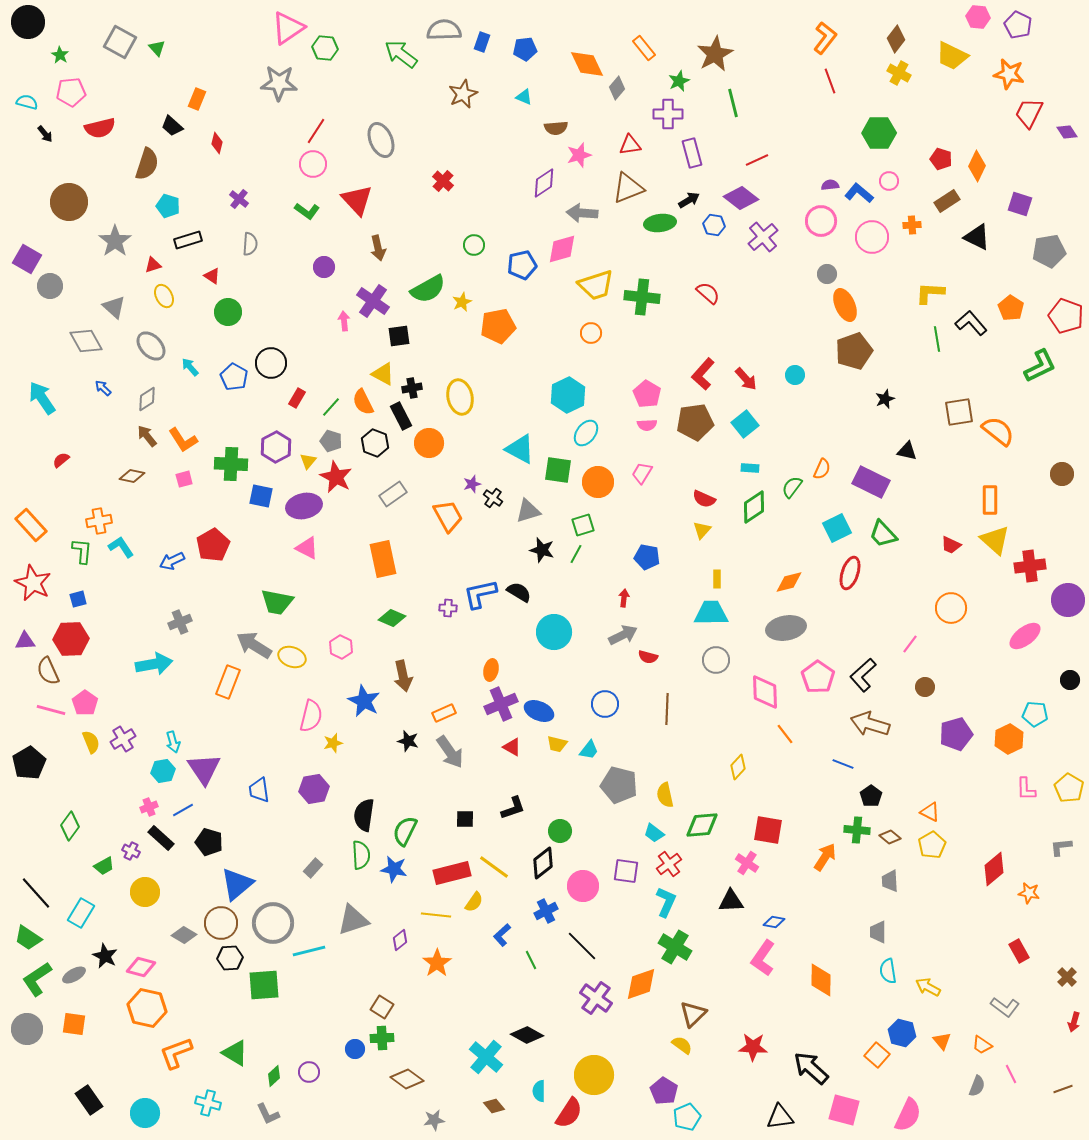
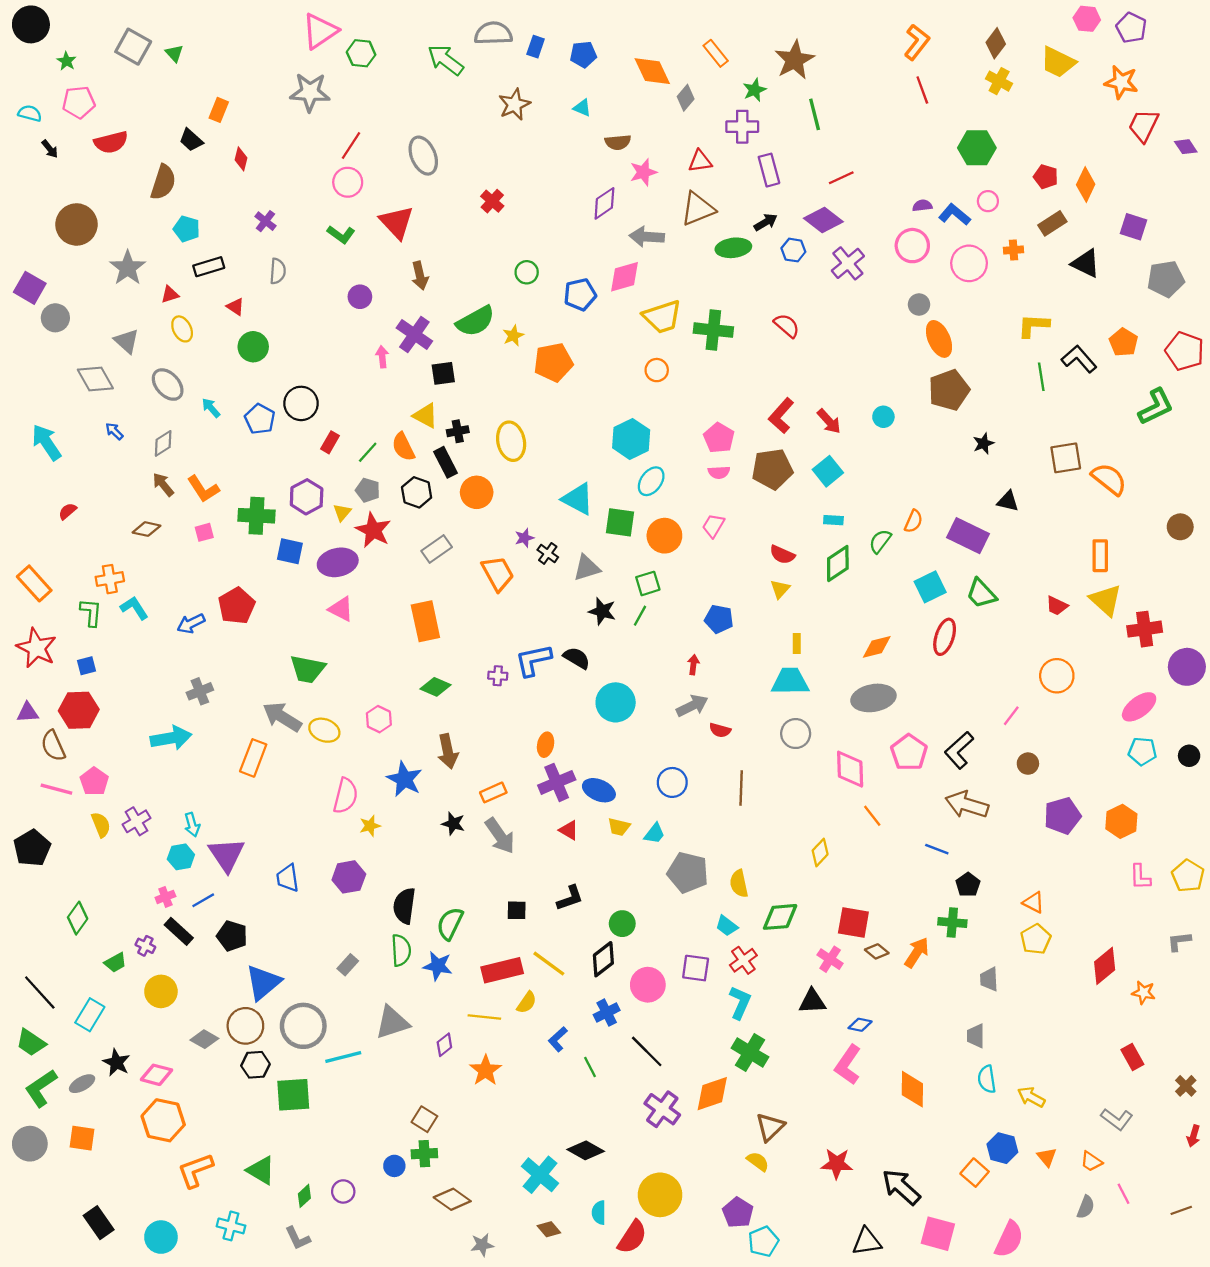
cyan pentagon: (1035, 714) -> (1142, 751), moved
brown diamond: (890, 837) -> (877, 951), moved

